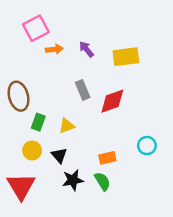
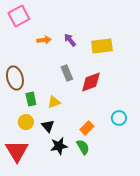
pink square: (36, 28) -> (19, 16), moved
green rectangle: (38, 122) -> (31, 99), turned -32
orange rectangle: (107, 158) -> (87, 128), turned -32

